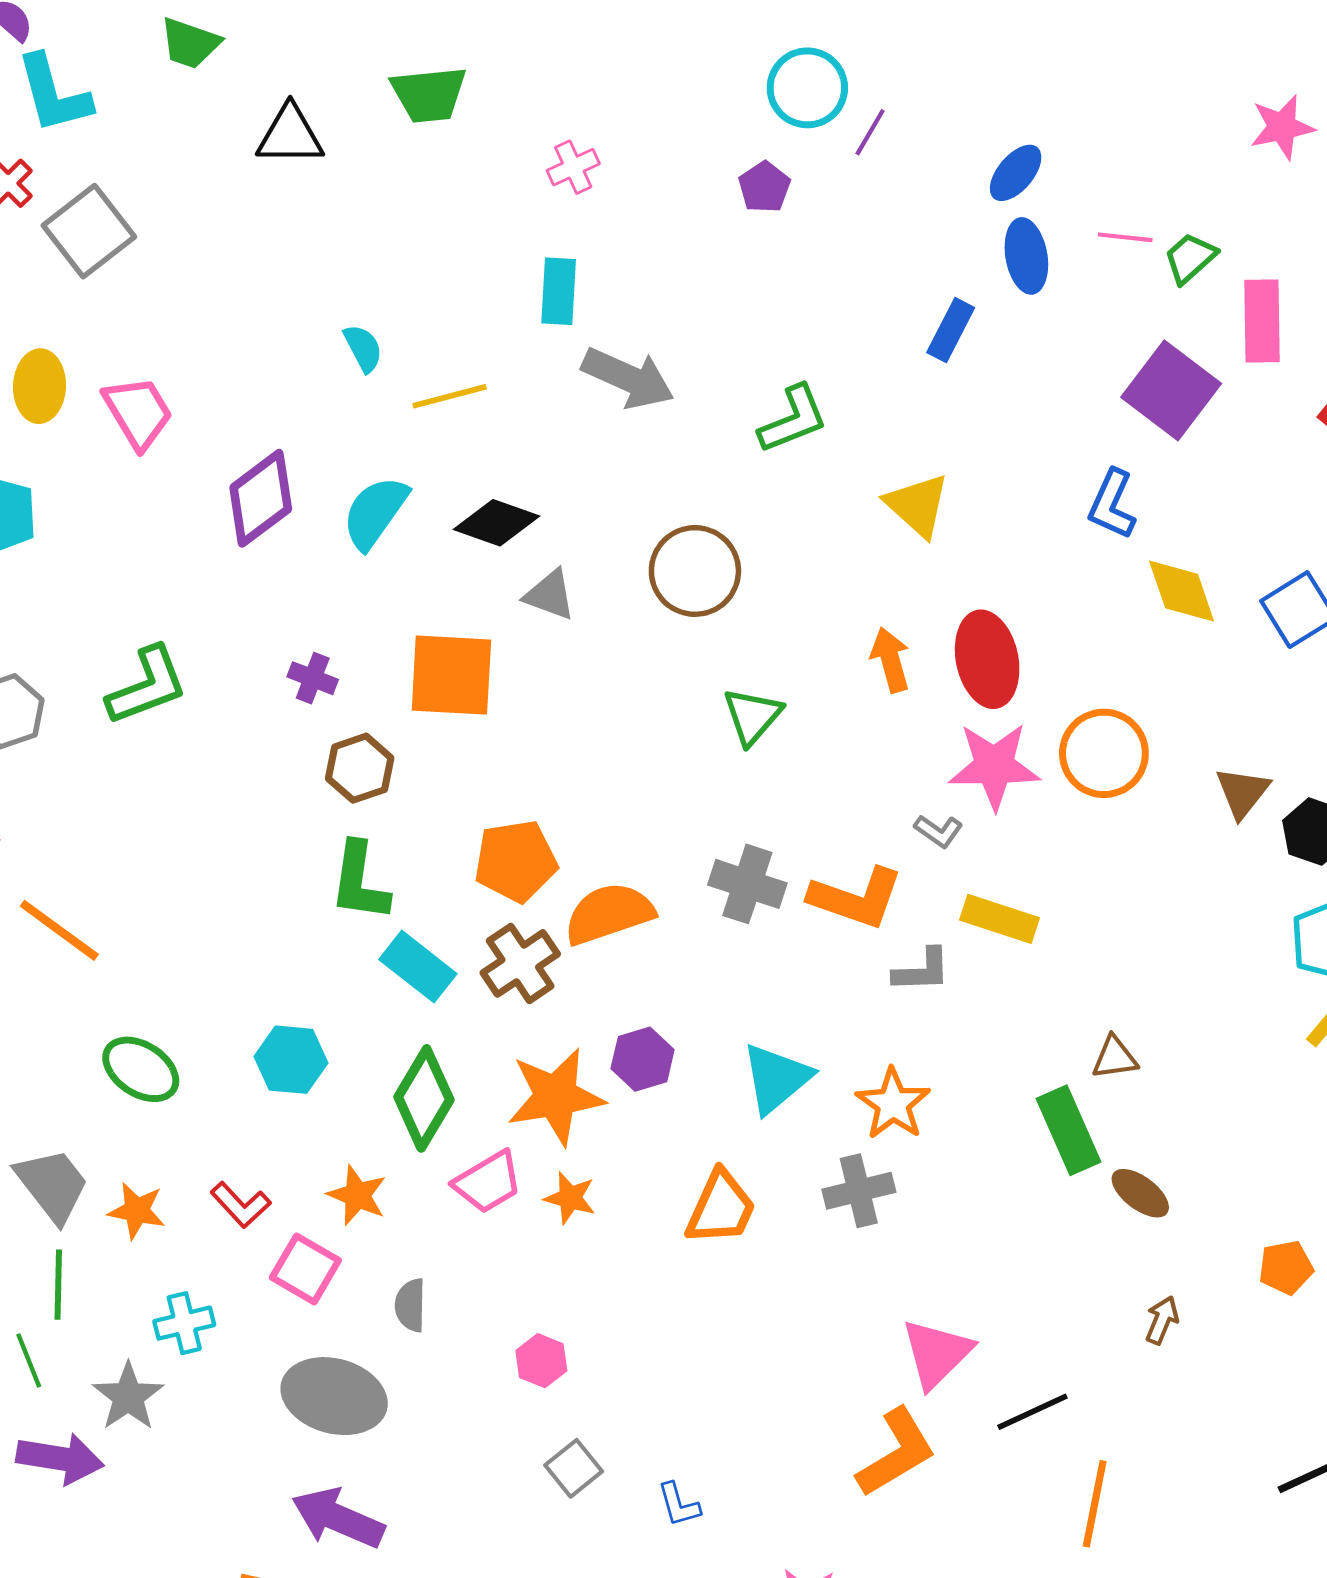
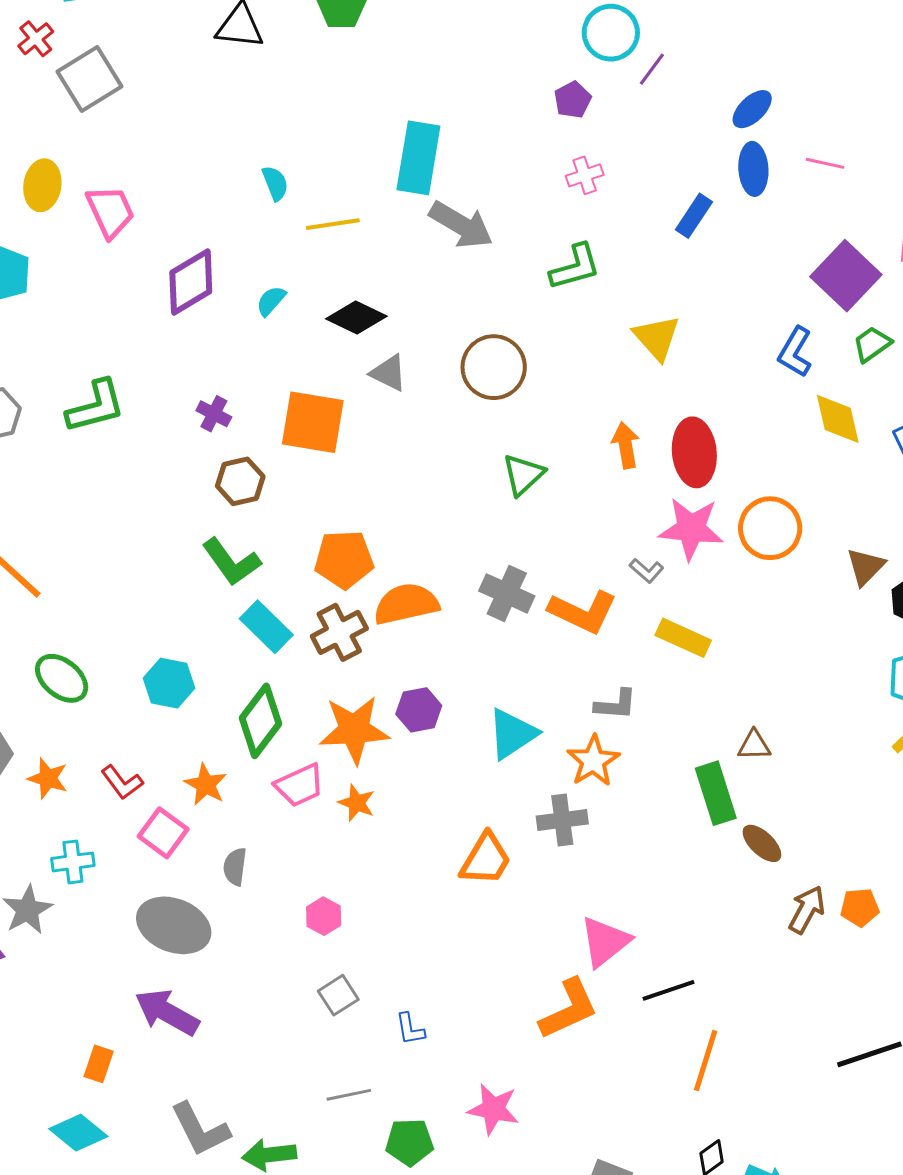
pink cross: (573, 167) -> (585, 175), moved
green trapezoid: (1190, 258) -> (872, 344), moved
cyan rectangle: (559, 291) -> (418, 158), size x1.5
cyan semicircle: (375, 512) -> (271, 301), size x0.6
green L-shape: (359, 882) -> (231, 562), turned -50
gray L-shape: (922, 970) -> (616, 705), moved
orange trapezoid: (721, 1208) -> (486, 859), moved
brown arrow: (1162, 1320) -> (807, 910), moved, size x1.4

